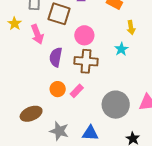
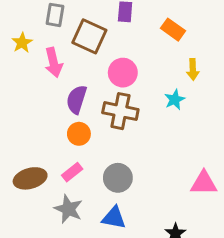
orange circle: (58, 89) -> (79, 134), moved
pink rectangle: (77, 91) -> (72, 172), moved
gray circle: (116, 105) -> (118, 178), moved, size x0.7

